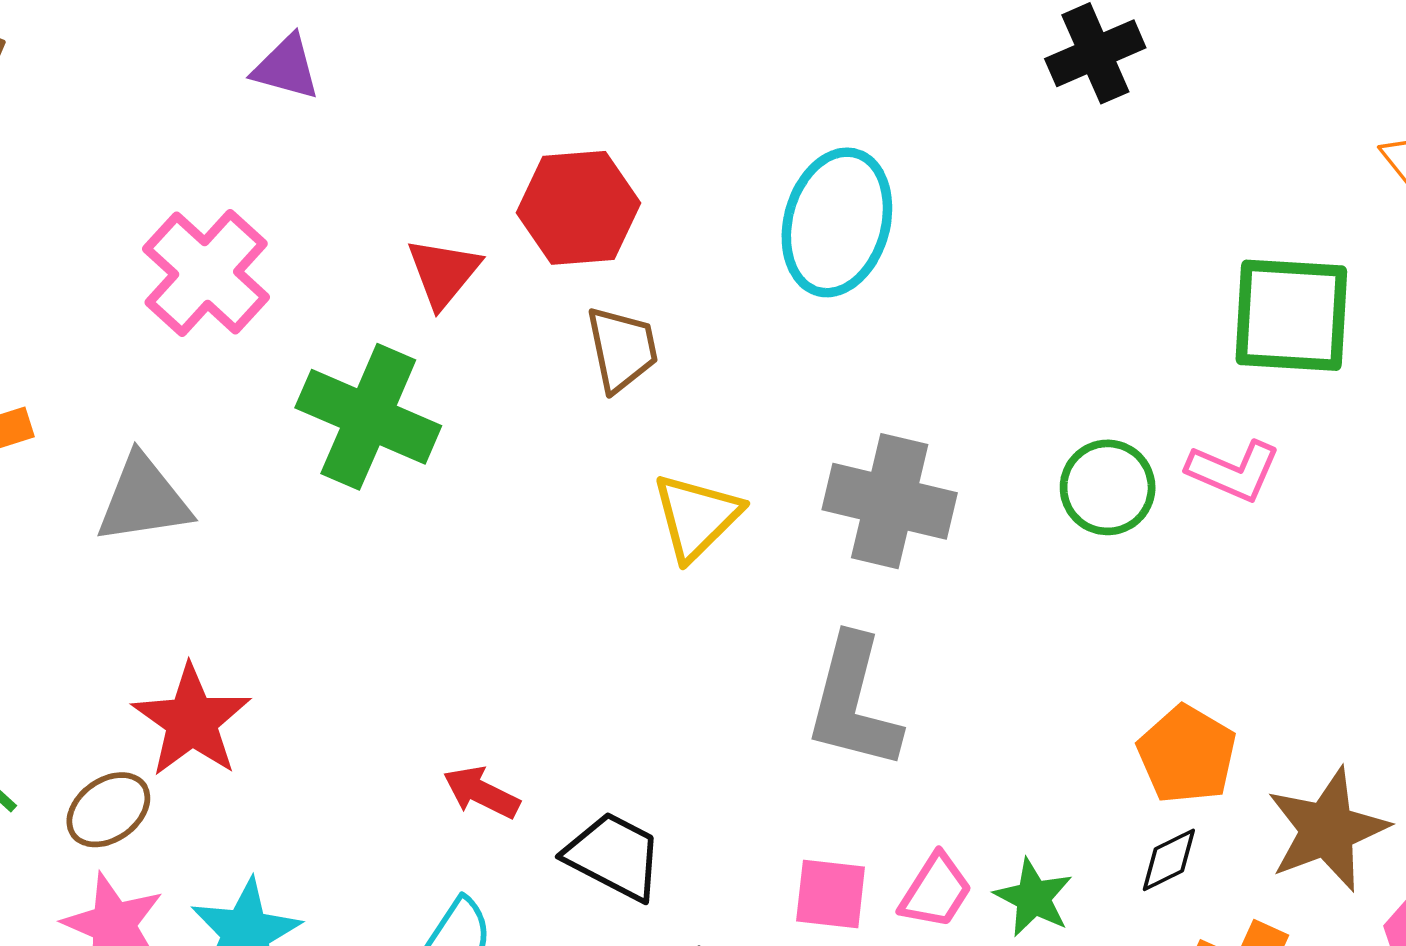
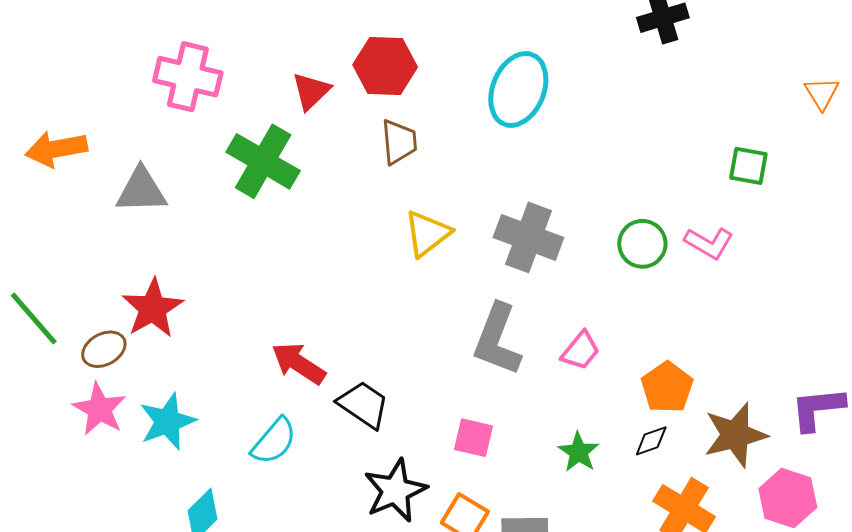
pink cross: (206, 273) -> (188, 77), turned -36
green square: (1291, 315) -> (748, 166), size x0.6
red arrow: (481, 792) -> (299, 363), size x1.4
pink trapezoid: (936, 891) -> (581, 351), moved

